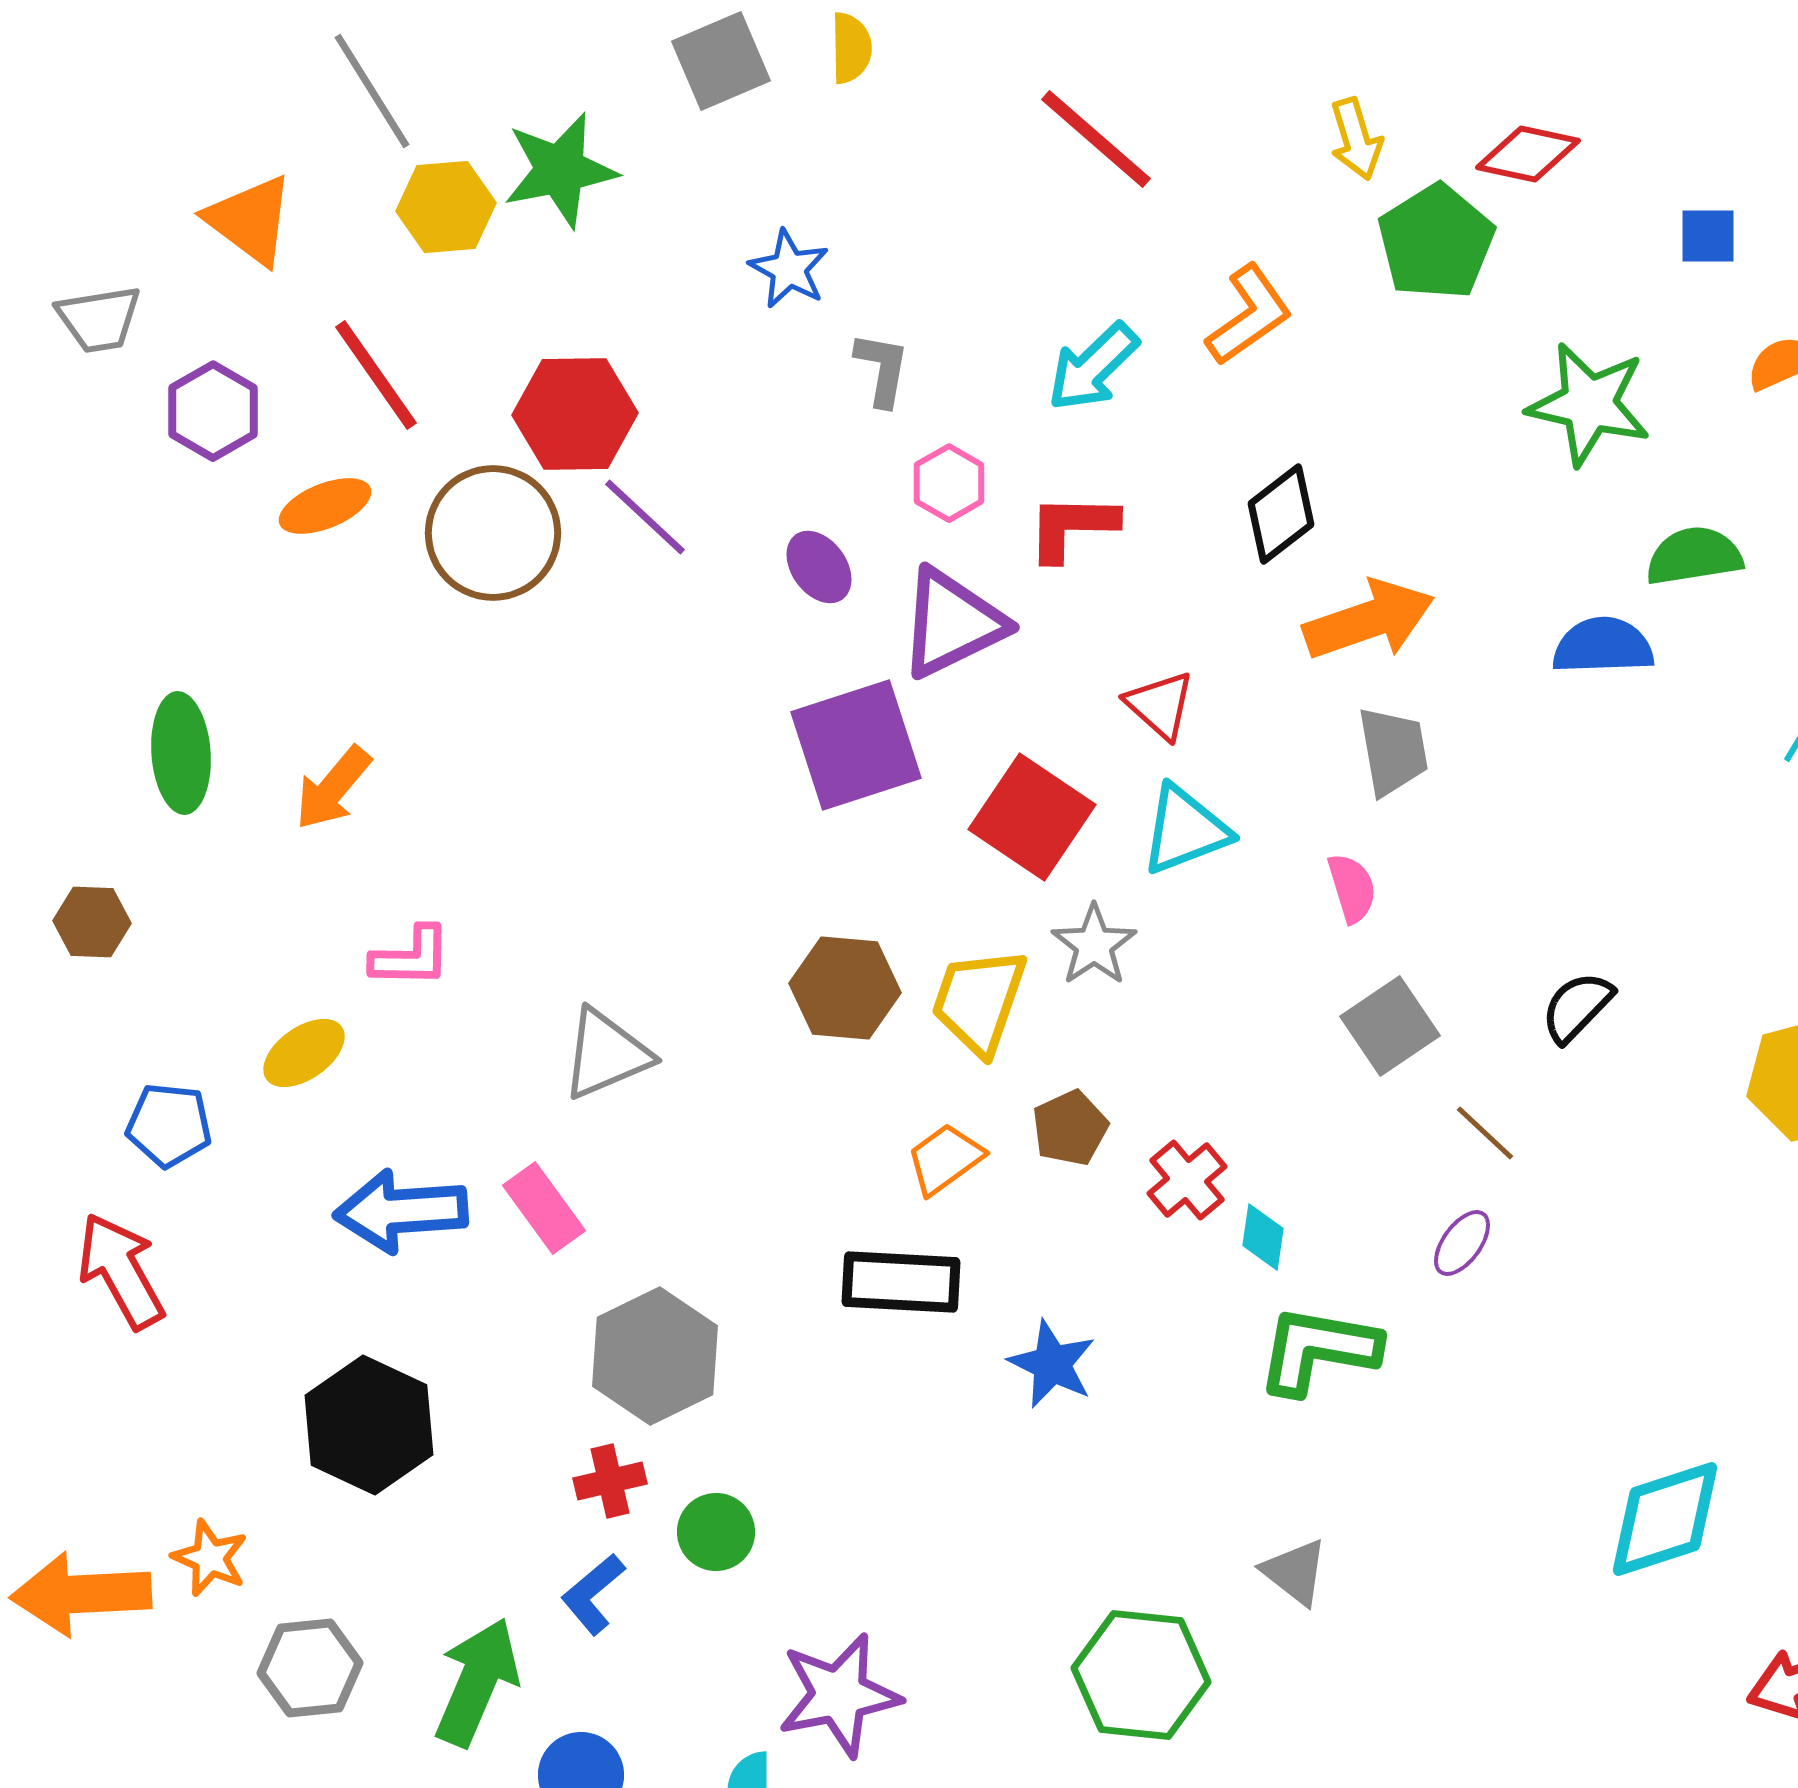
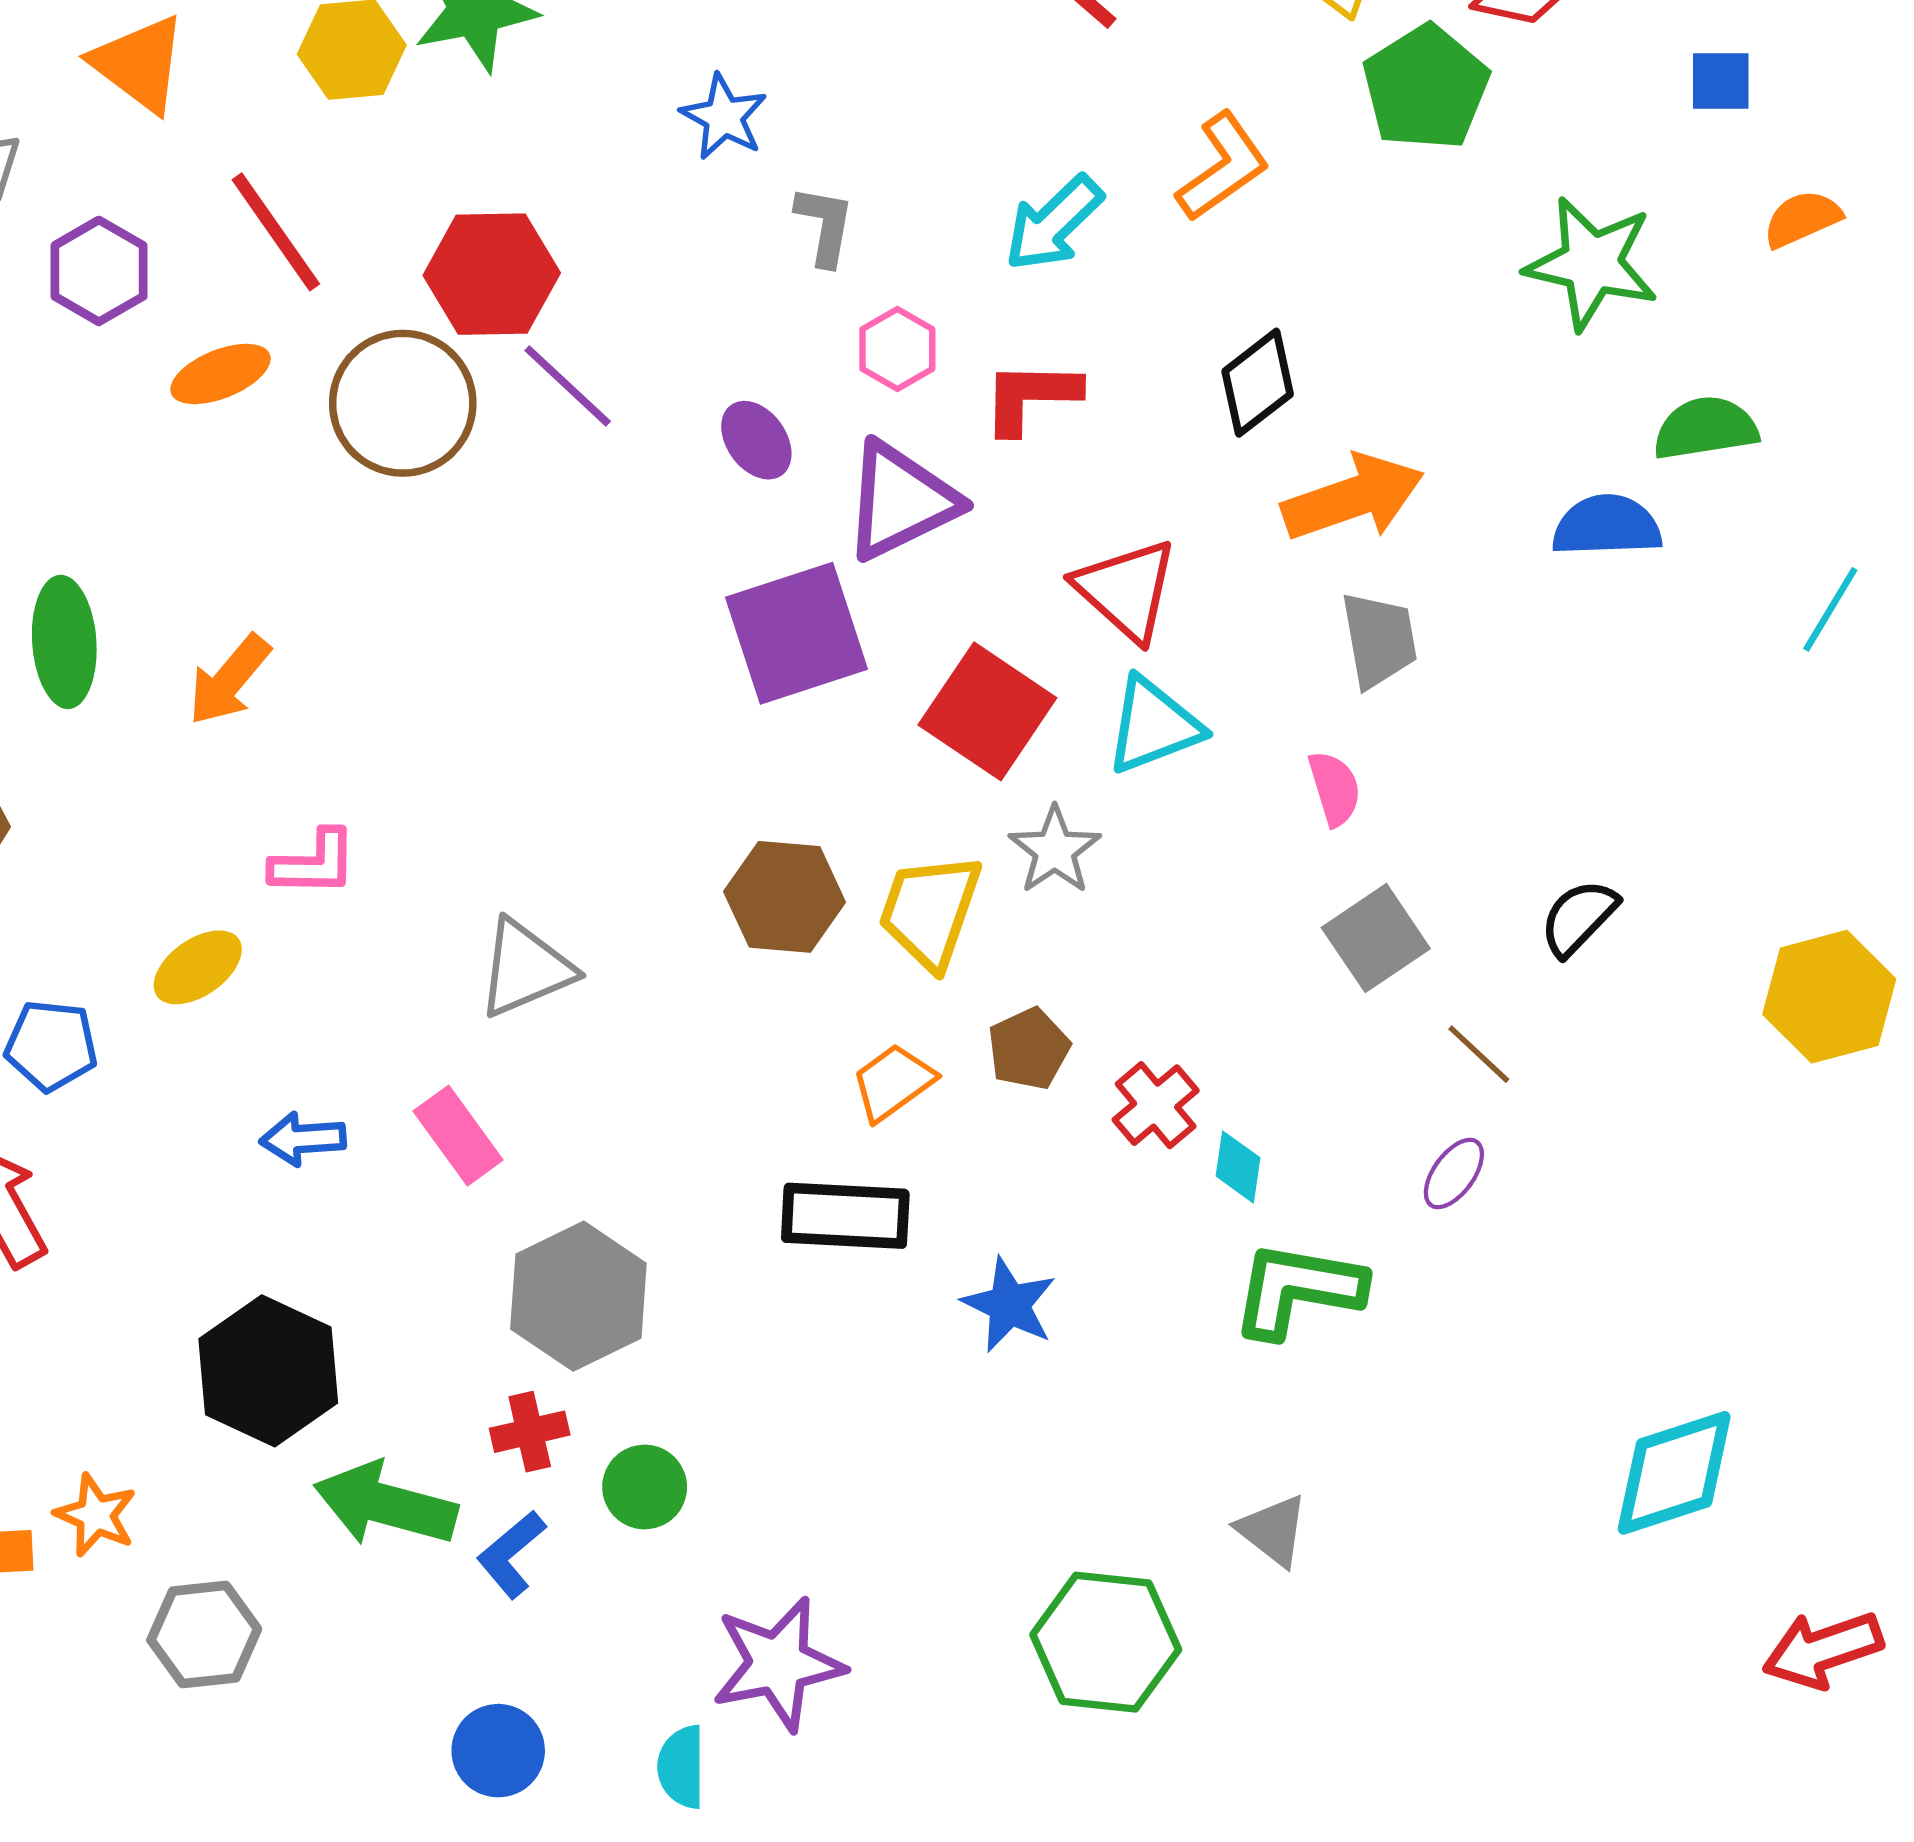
red triangle: (1160, 705) -> (1126, 590), size x1.4
blue arrow: (401, 1211) -> (303, 1139), size x0.6
green arrow: (477, 1682) -> (385, 1504), moved, turned -98

